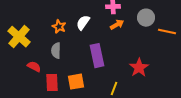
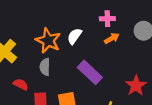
orange star: (59, 27) -> (48, 41), size x1.6
purple rectangle: (97, 56) -> (90, 72), turned -35

